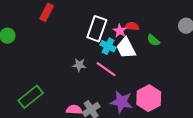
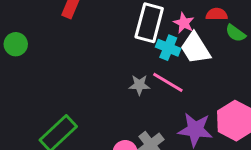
red semicircle: (132, 26) -> (217, 14), moved
gray star: (79, 65) -> (139, 85), moved

